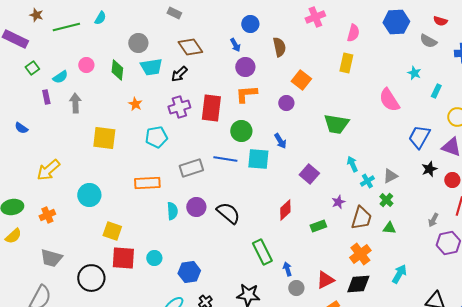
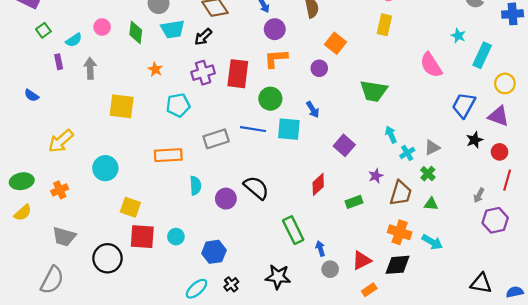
cyan rectangle: (436, 91) -> (482, 55), size x1.6
purple circle: (196, 207) -> (226, 199), moved
orange cross: (360, 254) -> (400, 232), turned -35
cyan arrow: (399, 274) -> (432, 242), moved, turned 90

